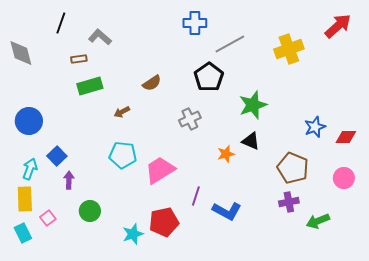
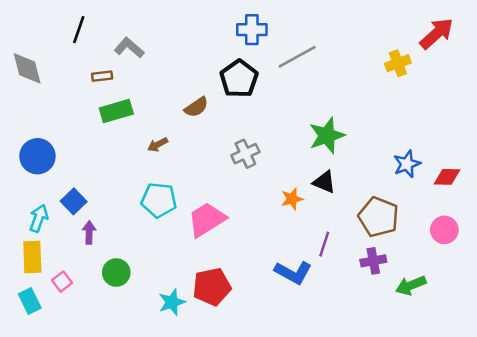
yellow cross: (289, 49) -> (398, 63), moved, size x0.7
black pentagon: (209, 77) -> (239, 79), moved
purple line: (196, 196) -> (324, 244), moved

